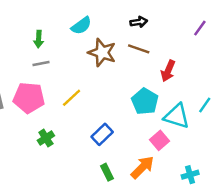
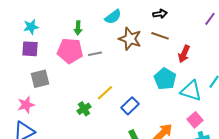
gray line: (41, 64) -> (95, 54), moved
pink pentagon: (29, 98) -> (70, 51), moved
yellow line: (72, 98) -> (105, 93), moved
pink square: (160, 140) -> (195, 120), moved

